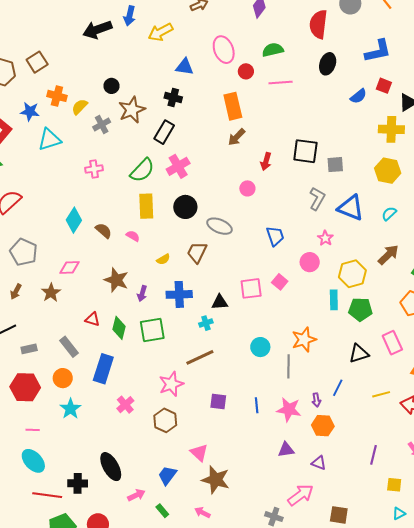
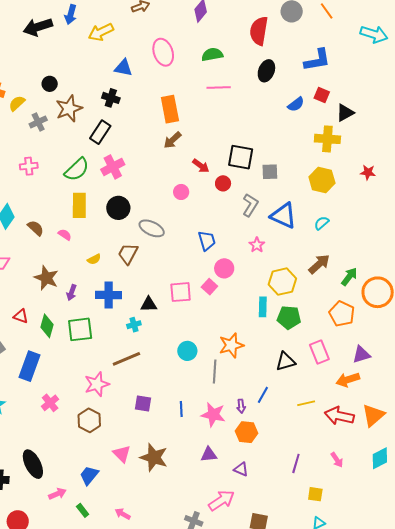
red circle: (246, 71) -> (223, 183), moved
red arrow: (266, 161) -> (201, 166), turned -72
pink circle: (310, 262) -> (224, 268), moved
brown star: (216, 480) -> (154, 457), moved

